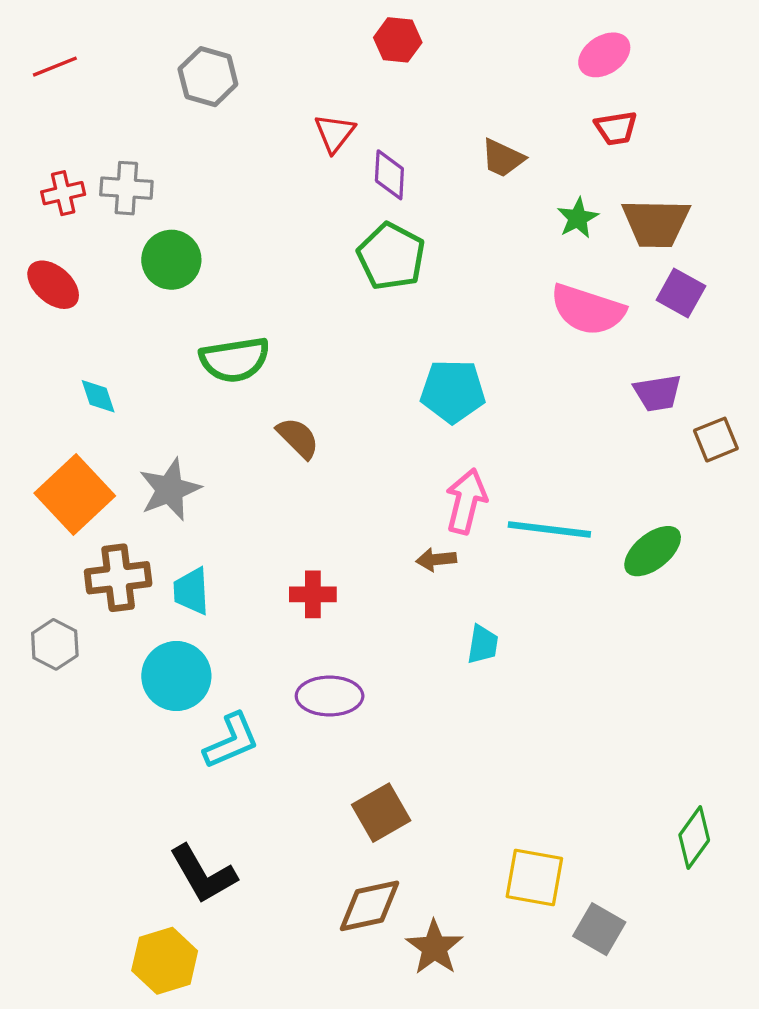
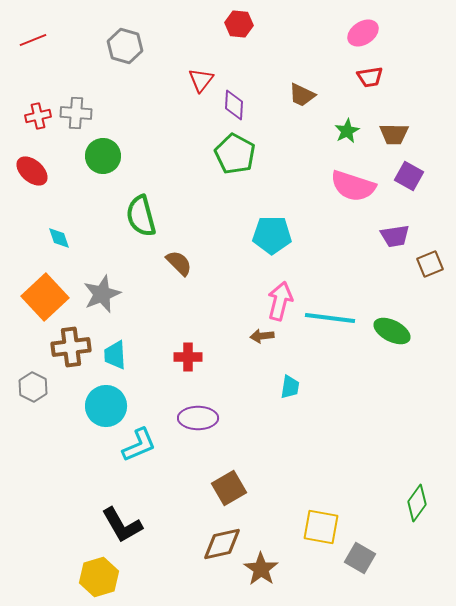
brown trapezoid: (656, 223) -> (394, 134), size x0.7
green semicircle: (235, 360) -> (141, 216), turned 84
green ellipse: (653, 551) -> (392, 331), turned 66

